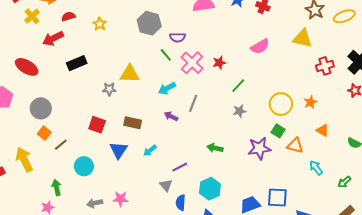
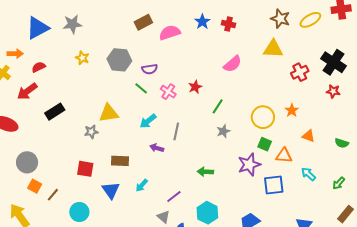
yellow star: (100, 24) -> (82, 58), moved
pink cross: (192, 63) -> (168, 92), size x0.7
blue square: (277, 197) -> (274, 185), moved

